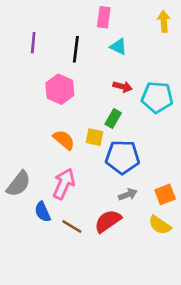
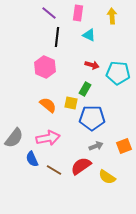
yellow arrow: (164, 21) -> (112, 16), moved
purple line: (33, 43) -> (49, 13), moved, turned -56
pink arrow: (64, 184) -> (48, 138), turned 55
yellow semicircle: (160, 225) -> (107, 177), moved

